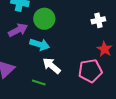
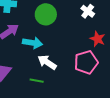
green circle: (44, 19) -> (46, 14), moved
white cross: (98, 20) -> (88, 11), turned -32

